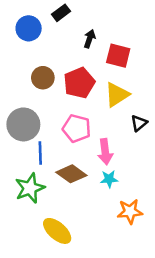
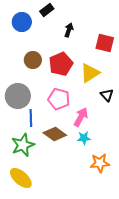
red square: (118, 56) -> (105, 43), moved
black triangle: (139, 123) -> (107, 95), turned -32
pink arrow: (105, 152) -> (81, 117), turned -144
yellow ellipse: (57, 231) -> (21, 178), moved

